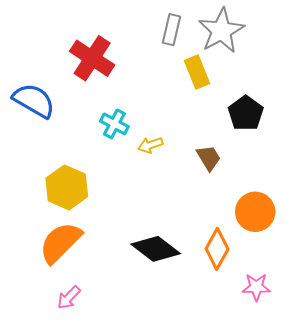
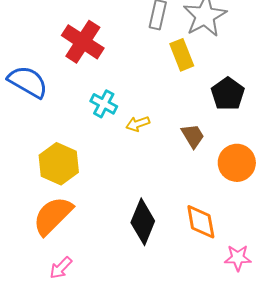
orange circle: (255, 212) -> (237, 163), moved
black diamond: (156, 249) -> (143, 222), turned 75
orange diamond: (217, 249) -> (201, 222), turned -39

